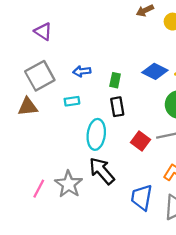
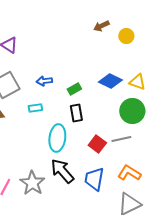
green rectangle: (115, 80) -> (74, 89), turned 48
blue trapezoid: (142, 197) -> (94, 179), moved

